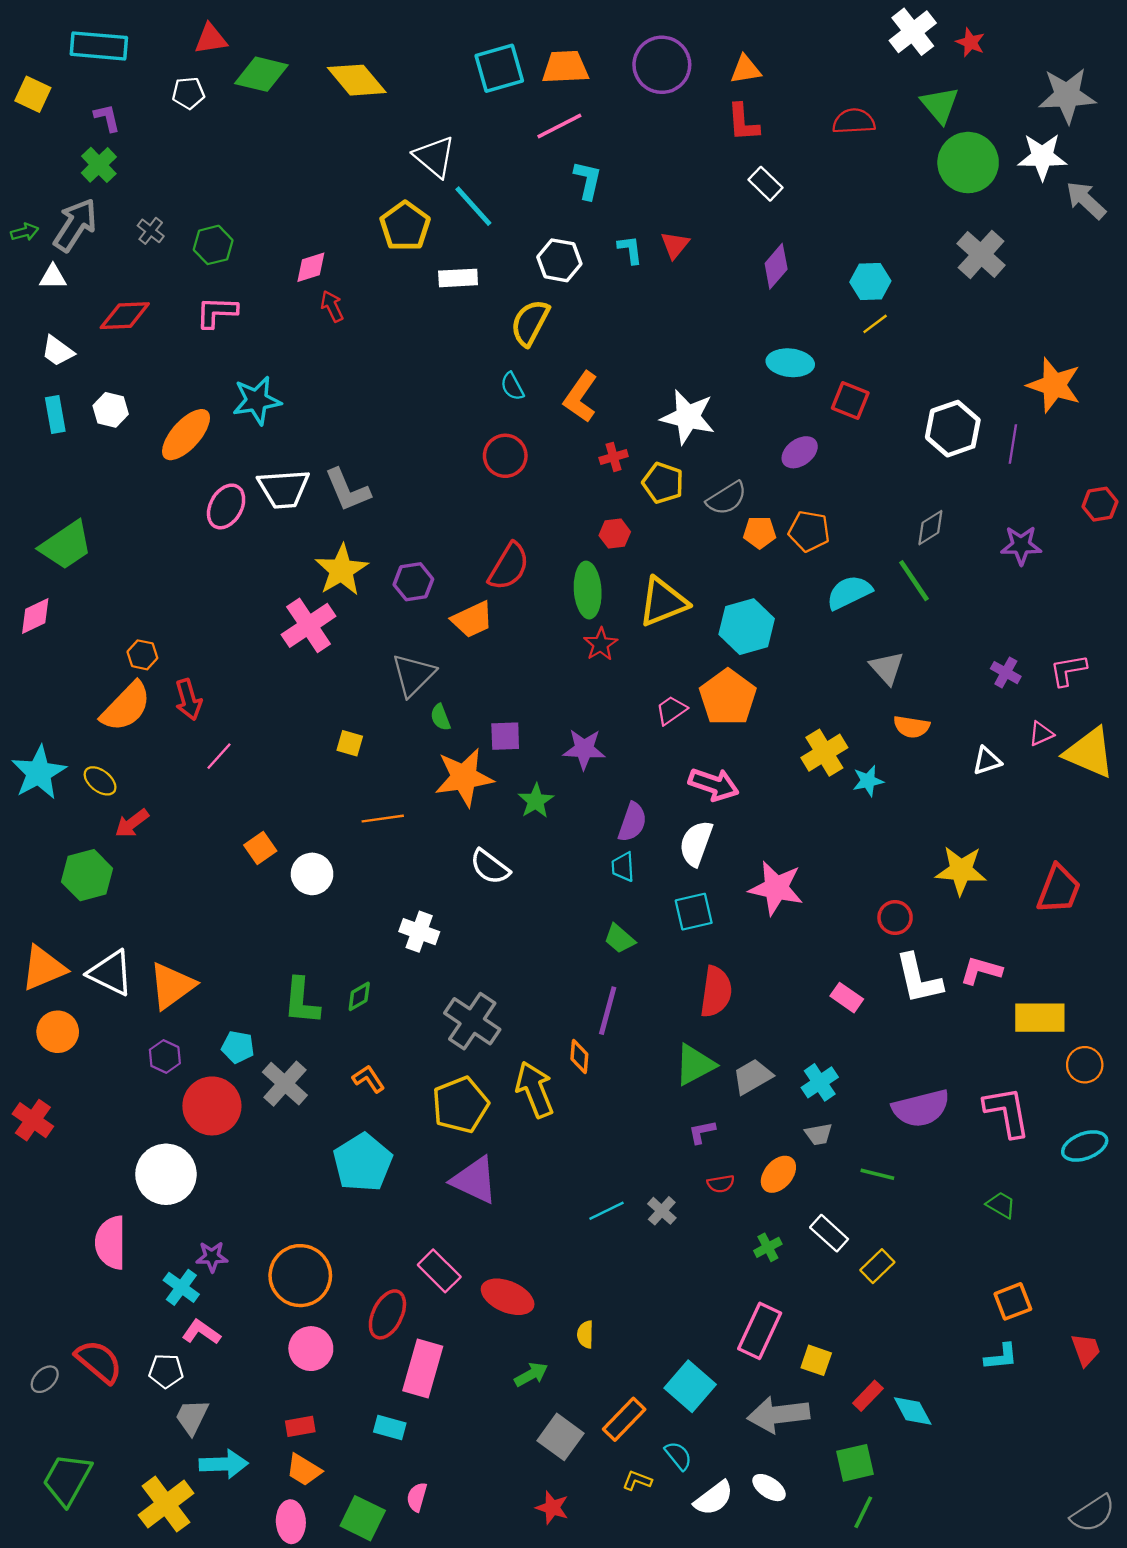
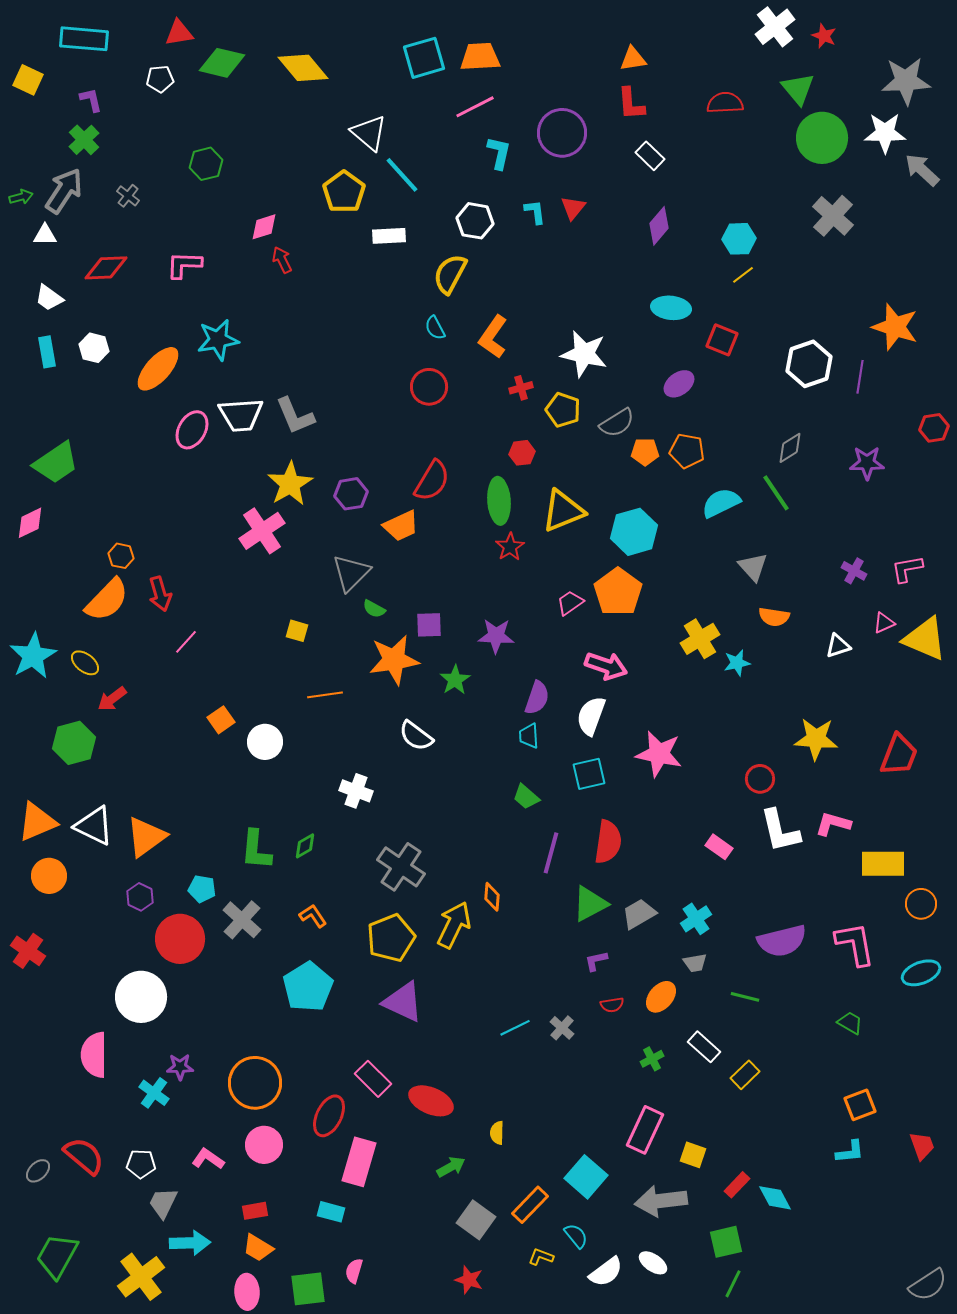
purple circle: (662, 65) -> (562, 133), moved
green hexagon: (213, 245) -> (206, 164), moved
green semicircle: (440, 717) -> (374, 609), turned -40
purple line: (608, 1011) -> (551, 853), moved
yellow arrow: (535, 1089) -> (454, 925), turned 48
pink L-shape: (201, 1332) -> (208, 1159), moved
green square: (363, 1518) -> (308, 1289), turned -33

